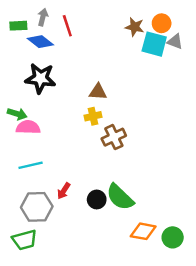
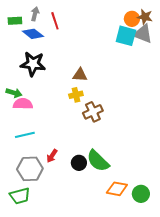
brown star: (135, 27) -> (145, 17), moved
gray triangle: (175, 42) -> (143, 34), size x1.5

